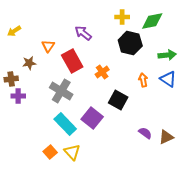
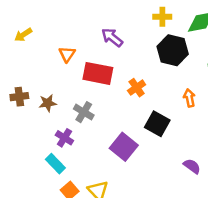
red rectangle: (72, 61) -> (98, 73), turned -50
brown star: (29, 63) -> (48, 103), moved
gray cross: (61, 91) -> (84, 112), size x0.7
purple cross: (18, 96) -> (64, 138), moved, turned 32
cyan rectangle: (65, 124) -> (55, 164), moved, size x0.7

